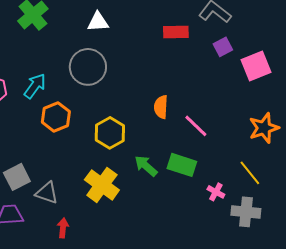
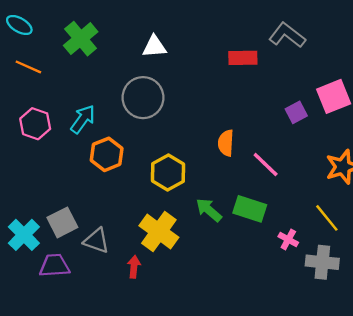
purple square: (223, 47) -> (296, 112), moved
red arrow: (63, 228) -> (134, 267), moved

